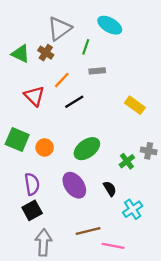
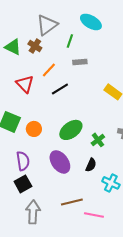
green cross: (127, 161) -> (98, 140), moved
black semicircle: (110, 189) -> (91, 165), turned 56
cyan cross: (133, 209) -> (111, 183), turned -30

